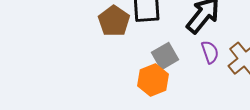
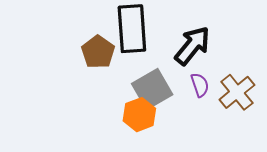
gray square: (165, 56) -> (152, 89), size x1.4

